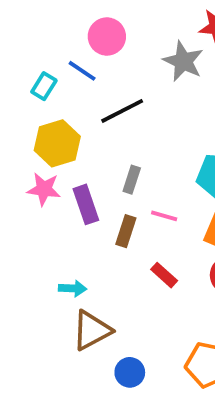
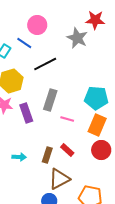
gray rectangle: (132, 180) -> (50, 100), size x1.5
brown rectangle: (126, 231) -> (47, 155), moved
brown triangle: (92, 330) -> (59, 179), moved

